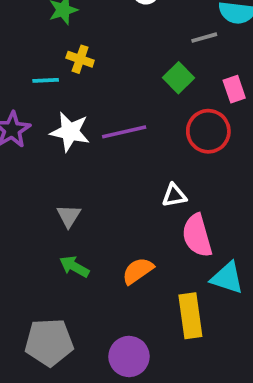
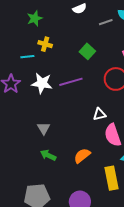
gray line: (204, 38) -> (106, 22), moved
green square: (178, 78) -> (87, 51), moved

